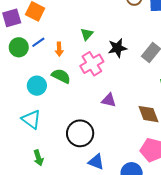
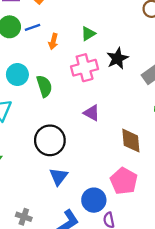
black star: (117, 48) -> (117, 58), turned -30
green semicircle: (61, 76) -> (44, 86), moved, turned 30
blue triangle: (96, 162) -> (59, 177), turned 30

